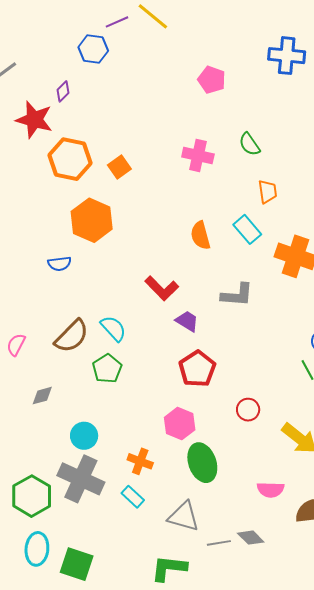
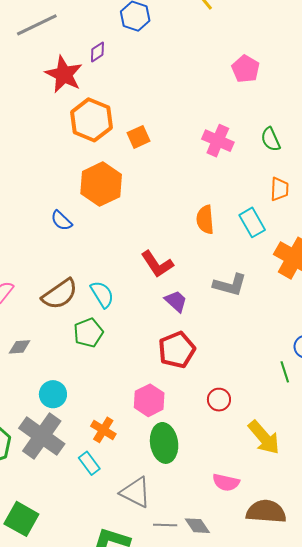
blue semicircle: (60, 264) -> (61, 221), turned 40

